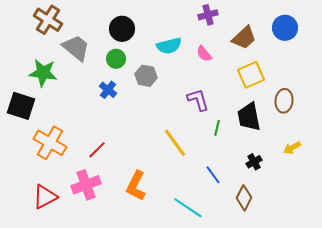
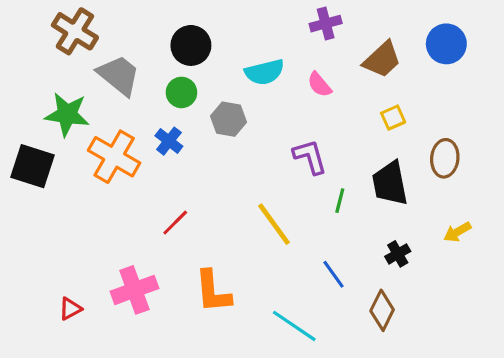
yellow square: (251, 75) -> (393, 118), size x0.6
orange cross: (50, 143) -> (114, 157), moved
red line: (97, 150) -> (175, 223), moved
orange L-shape: (136, 186) -> (213, 291), turned -32
red triangle: (45, 197) -> (70, 309), size x0.6

